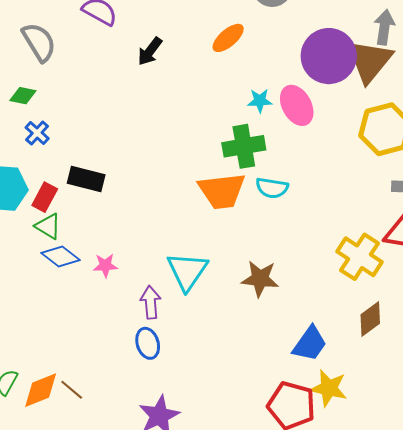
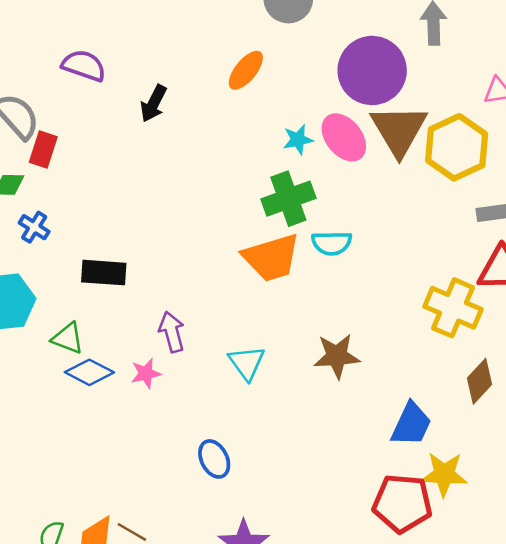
brown triangle: (370, 61) -> (399, 130), moved
red rectangle: (45, 197) -> (43, 149), moved
cyan triangle: (187, 271) -> (247, 363), size x0.7
purple arrow: (151, 302) -> (172, 332), moved

